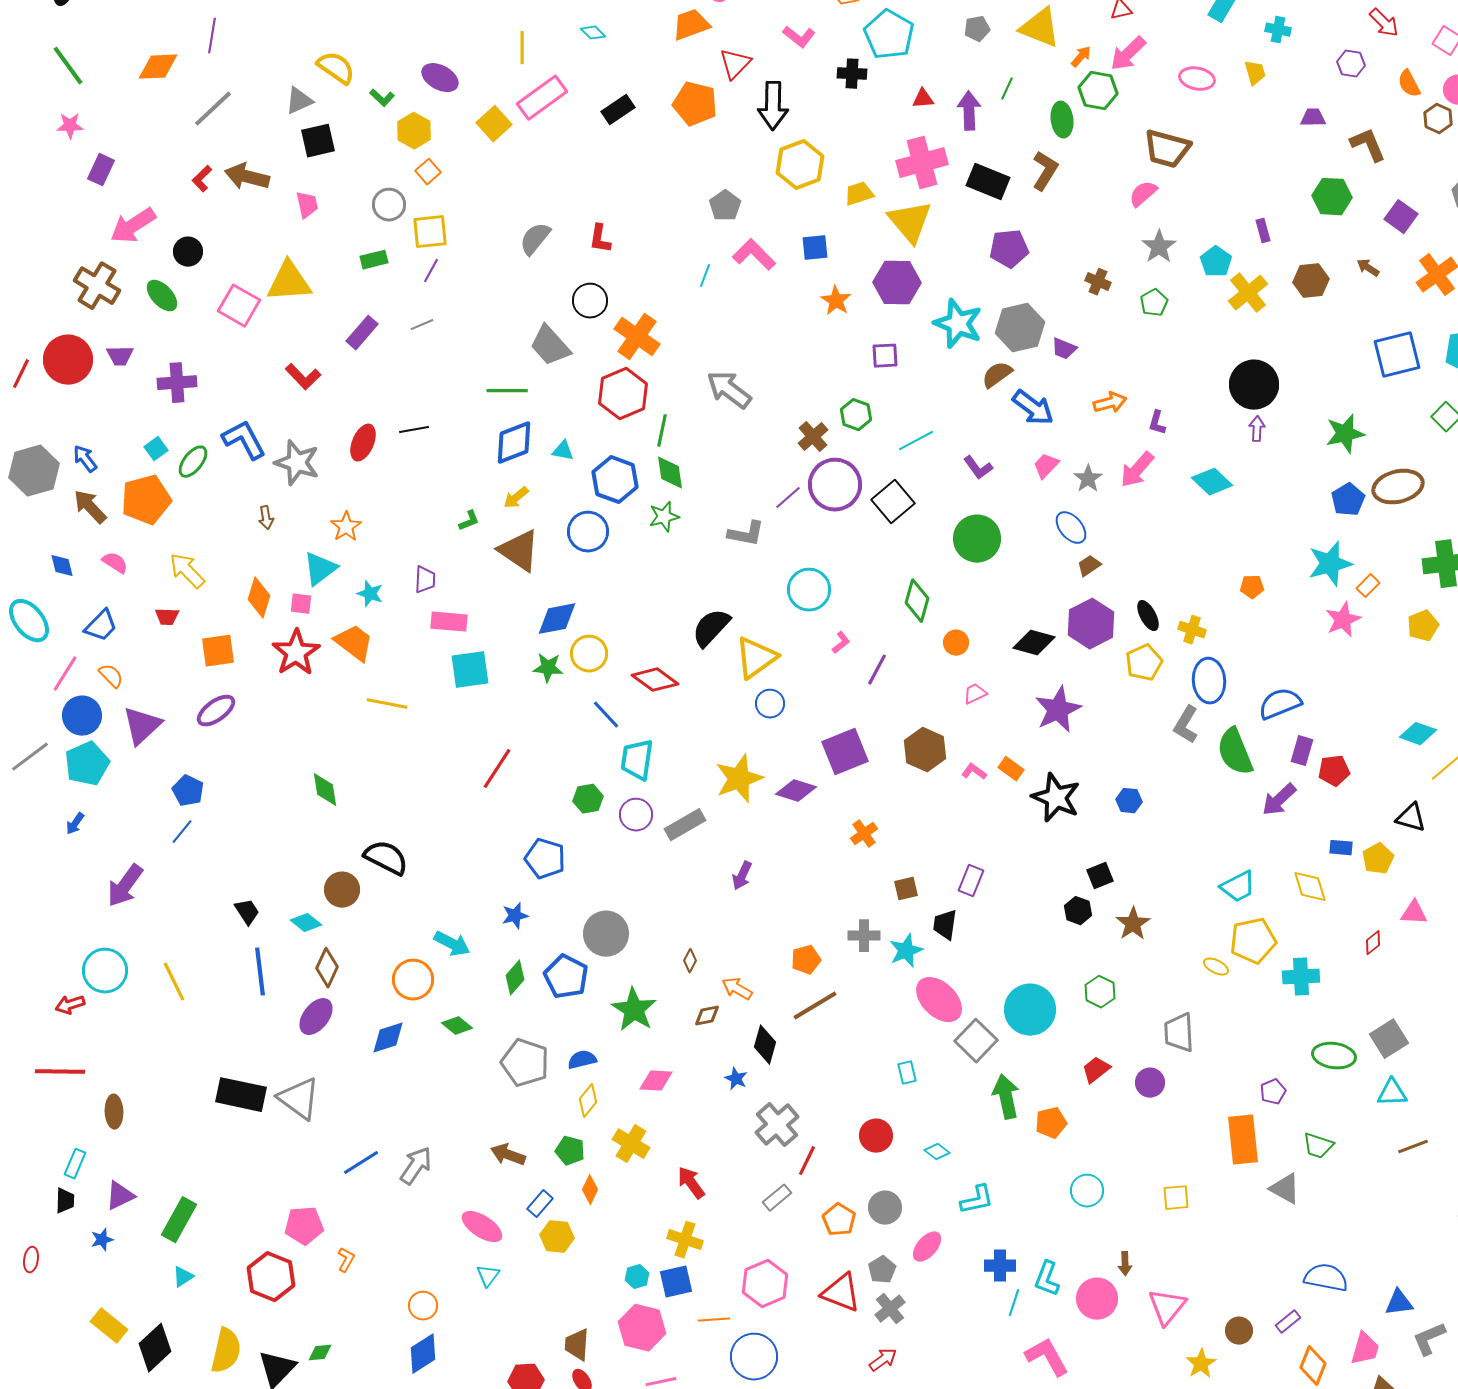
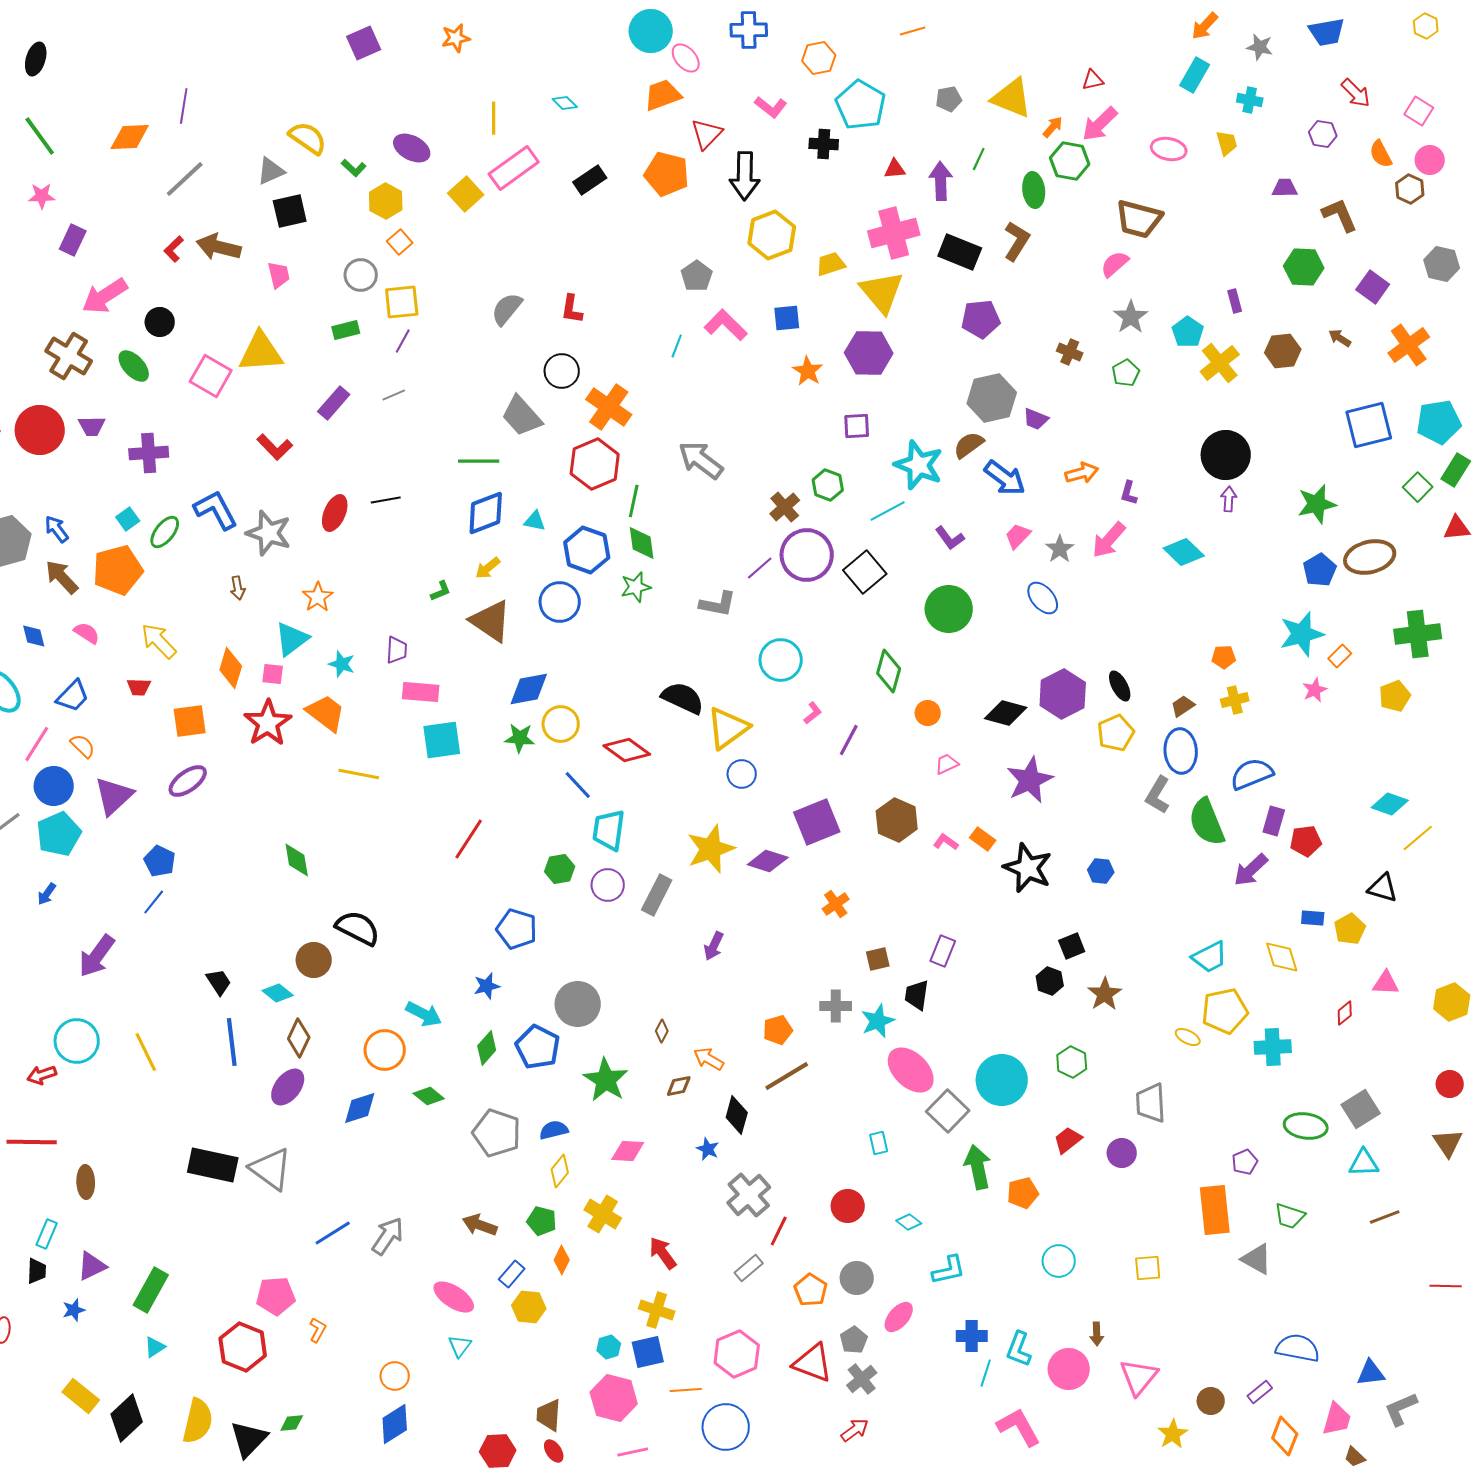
cyan star: (958, 324) -> (919, 465), moved
brown trapezoid: (1089, 566) -> (1183, 706), moved
pink star: (1343, 620) -> (1315, 690), size x0.7
black semicircle: (711, 628) -> (683, 698), turned 72
yellow cross: (1192, 630) -> (1235, 700), moved, turned -32
gray rectangle: (685, 825) -> (657, 895), turned -33

